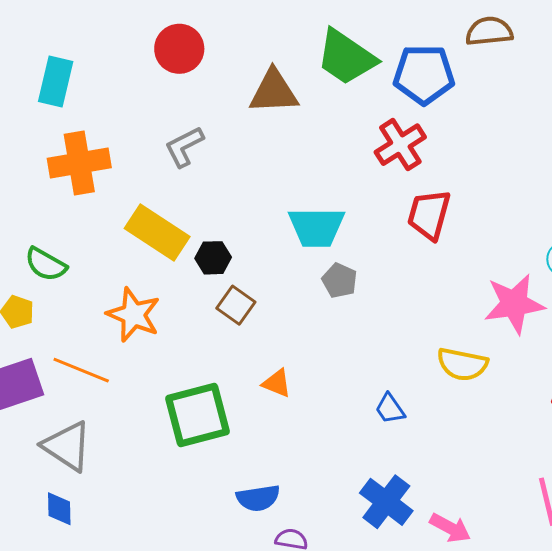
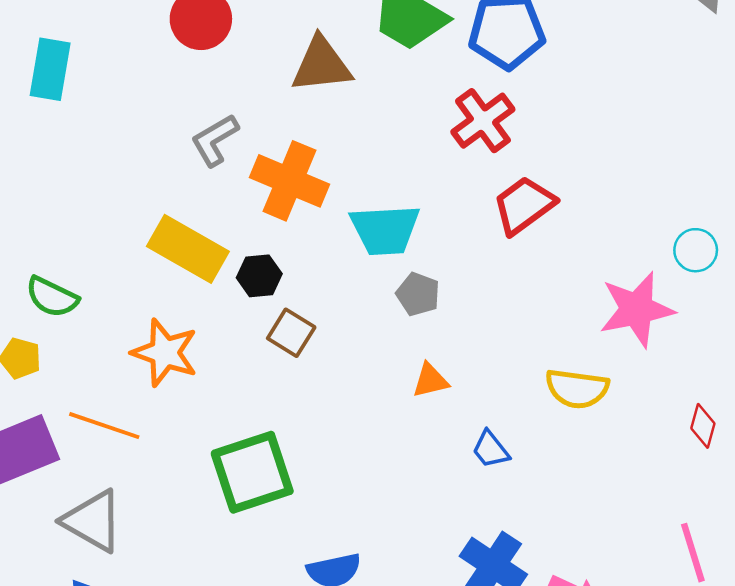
orange cross: (79, 163) -> (289, 181), moved, turned 36
red trapezoid: (429, 215) -> (524, 205), turned 42
orange triangle: (277, 383) -> (430, 380), moved, turned -32

